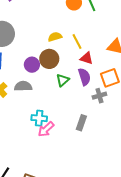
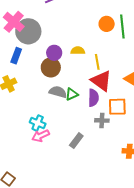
red triangle: (87, 58) -> (101, 81), size x1.6
brown circle: (49, 59) -> (51, 67), moved
purple circle: (32, 65) -> (54, 53), moved
gray semicircle: (23, 86) -> (58, 92), moved

